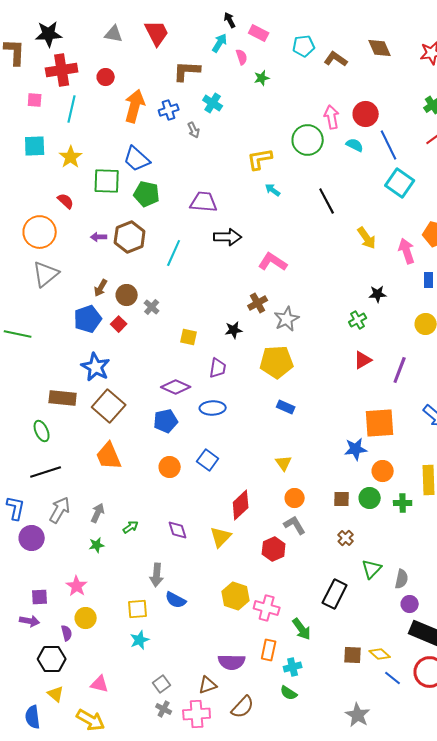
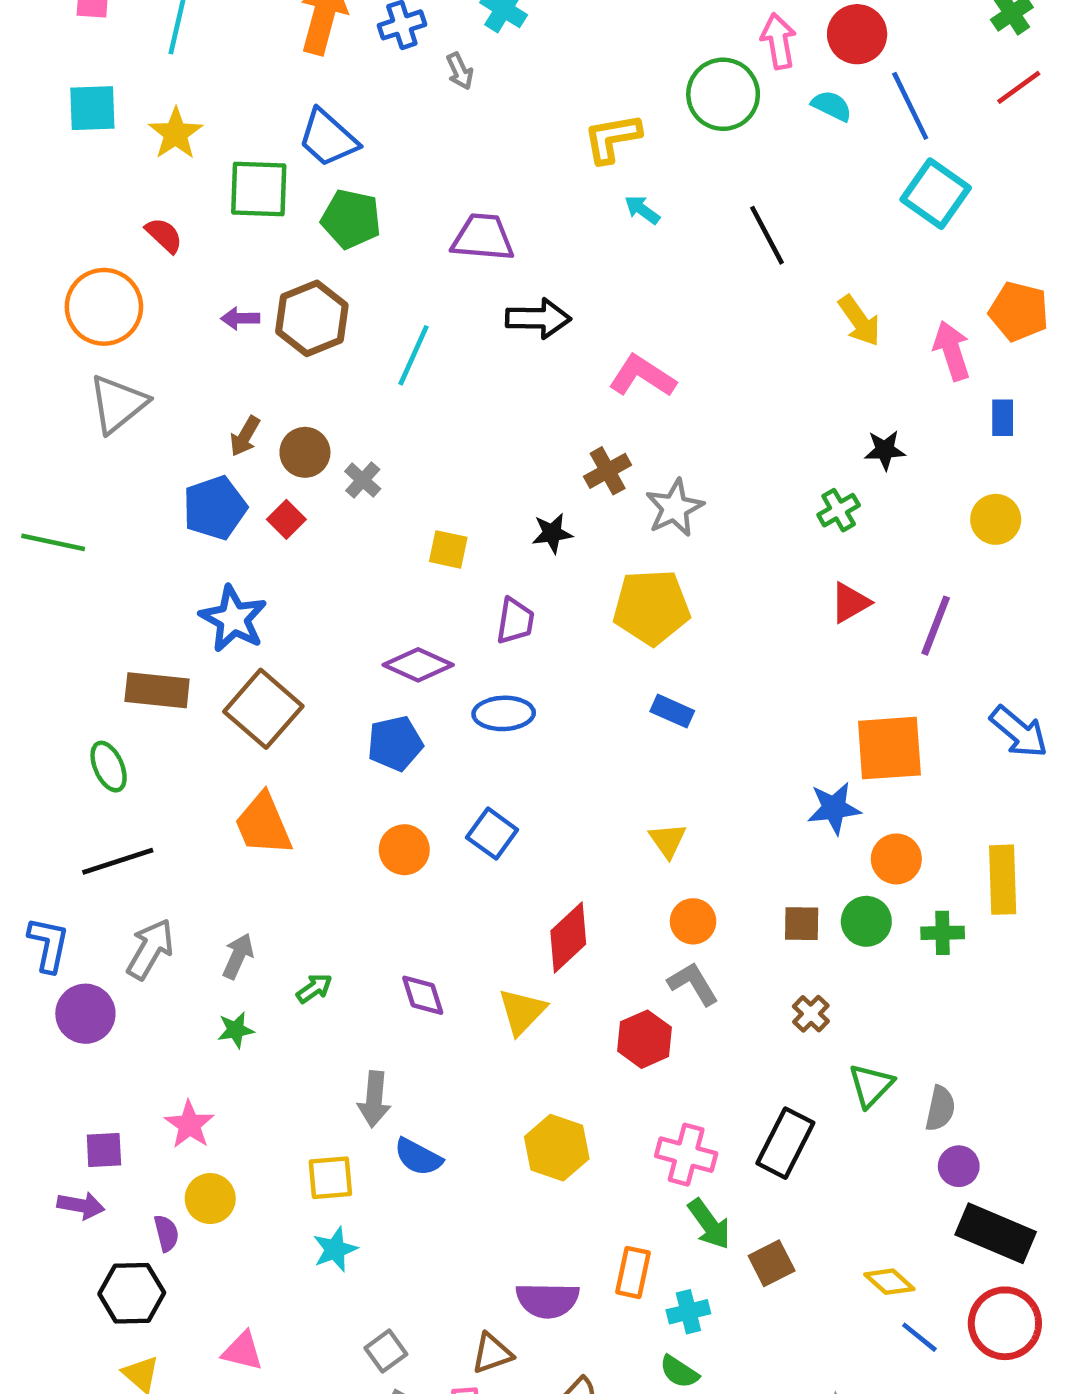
pink cross: (267, 608) -> (686, 1155), moved
brown square: (353, 655) -> (772, 1263), moved, turned -30

